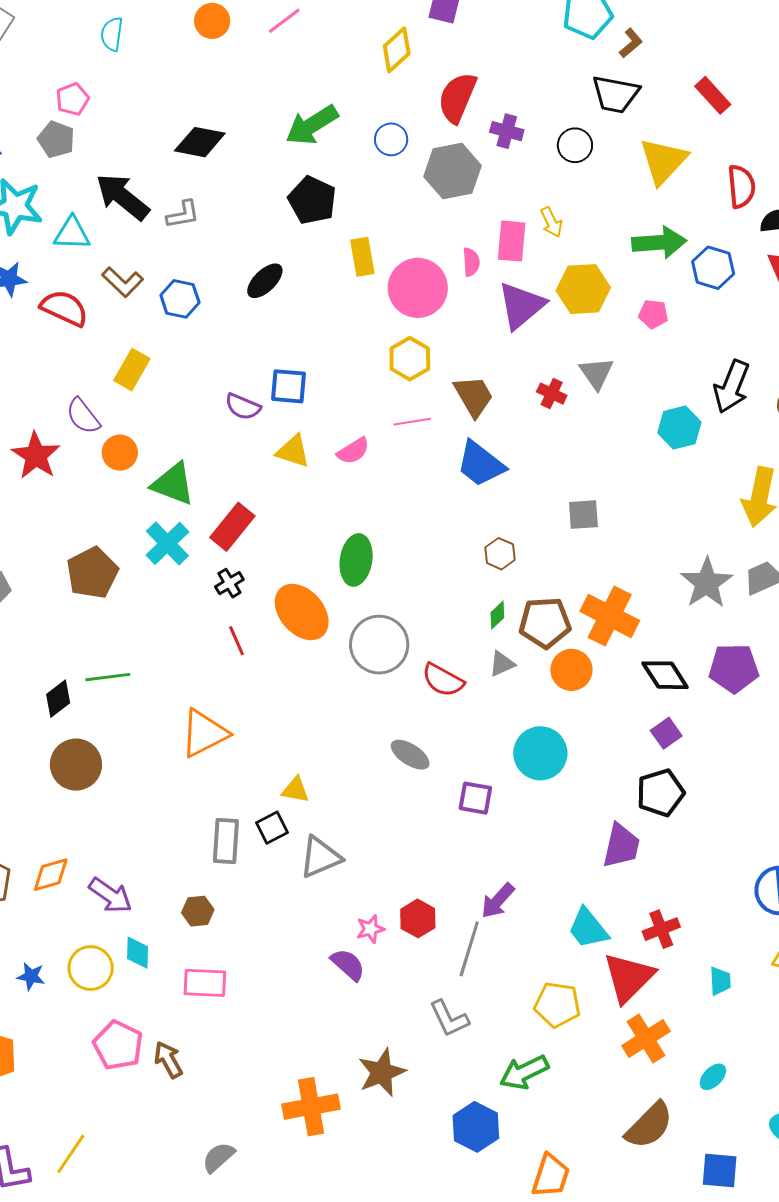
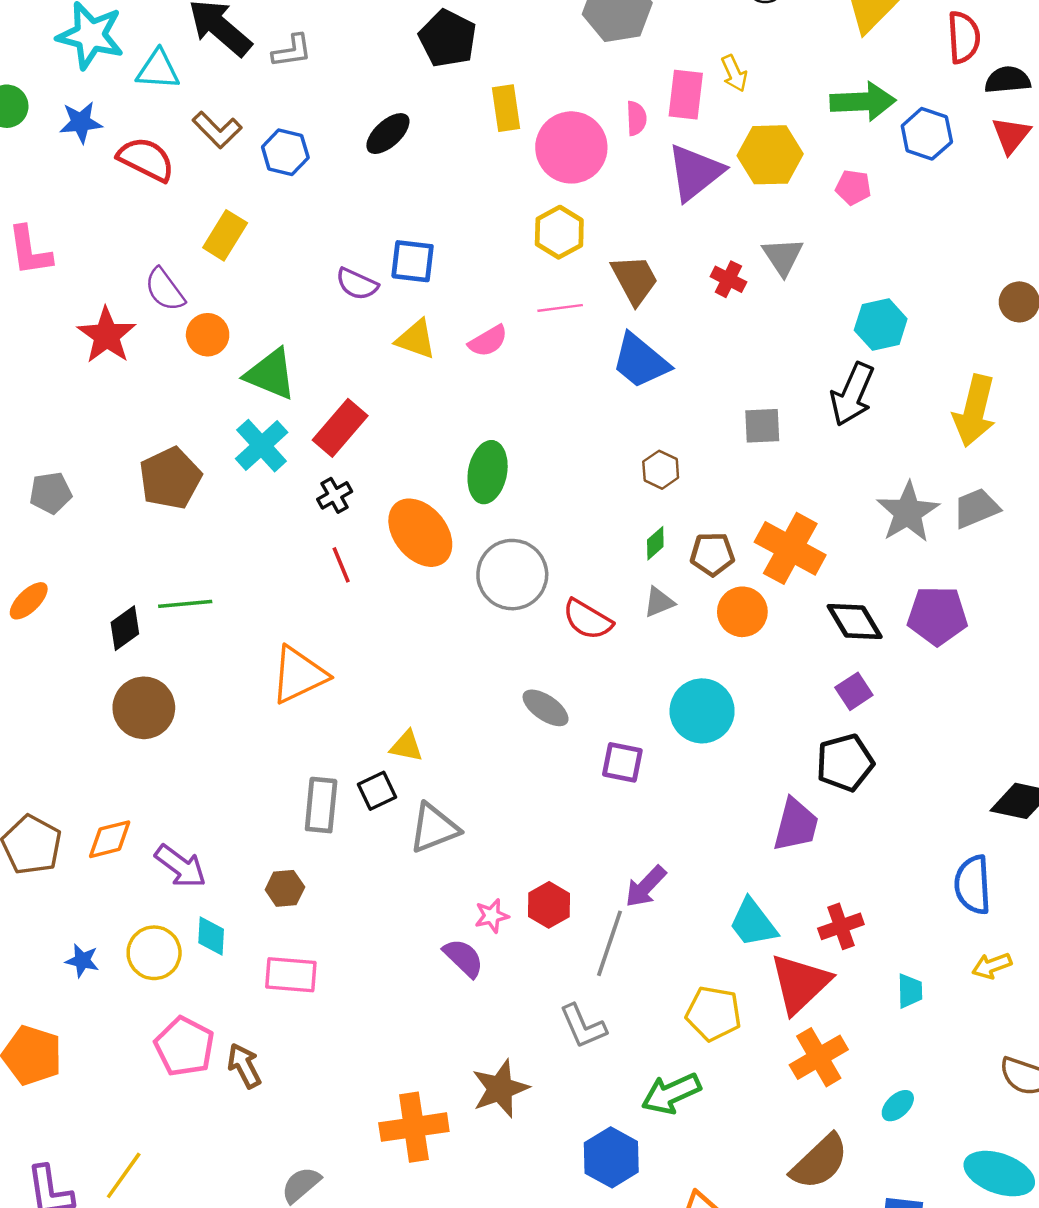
black arrow: (732, 387) -> (852, 394), moved
brown pentagon: (545, 623) -> (712, 554), size x0.7

